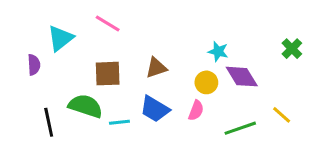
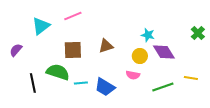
pink line: (108, 23) -> (73, 16), turned -54
purple semicircle: (34, 65) -> (16, 50), moved, turned -136
blue trapezoid: (155, 109) -> (105, 87), moved
pink semicircle: (196, 110) -> (133, 75), turned 80
yellow line: (282, 115) -> (191, 78), turned -32

